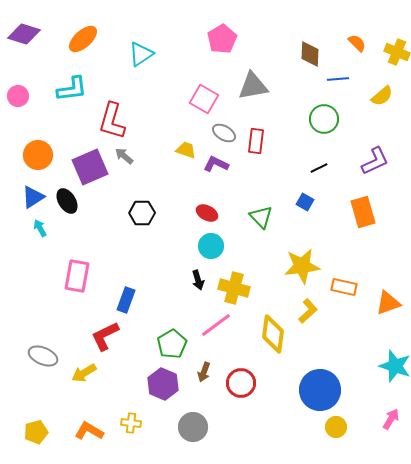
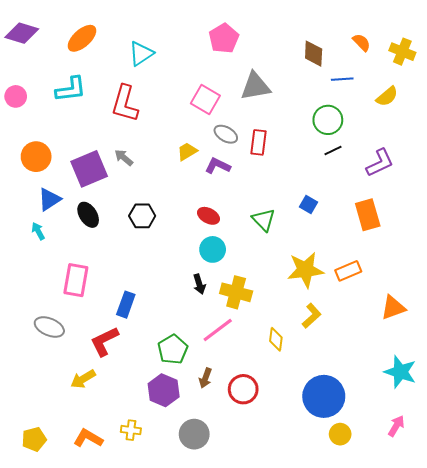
red L-shape: (112, 121) -> (125, 104), moved
yellow trapezoid: (186, 150) -> (187, 152), turned -50
black line: (319, 168) -> (333, 151), moved
blue triangle: (33, 197) -> (49, 199), moved
black ellipse: (67, 201) -> (88, 215), moved
orange rectangle: (344, 287) -> (348, 271), moved, turned -35
yellow diamond: (273, 334) -> (276, 339), size x0.6
gray ellipse: (43, 356) -> (49, 327), moved

